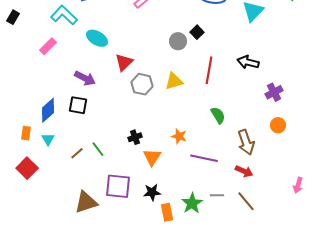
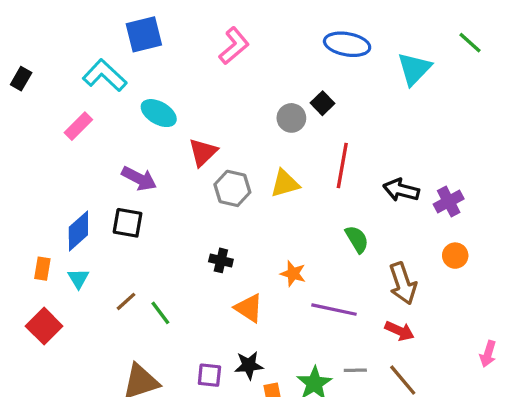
black arrow: (248, 62) -> (401, 190), moved
black cross: (135, 137) -> (221, 260), moved, turned 32
green line: (98, 149) -> (160, 313), moved
orange triangle: (152, 157) -> (249, 308), turned -30
purple square: (118, 186) -> (209, 375), moved, size x0.6

